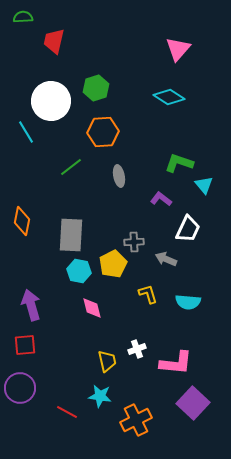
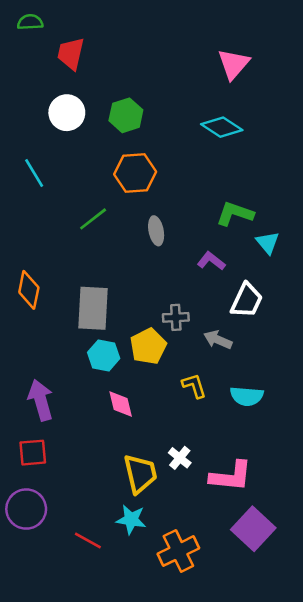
white circle: (51, 101) -> (67, 113), moved, size x0.7
white cross: (137, 349) -> (180, 458), turned -30
yellow trapezoid: (107, 361) -> (140, 474), size x1.4

